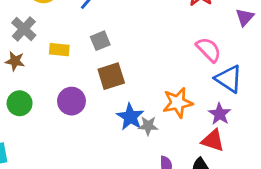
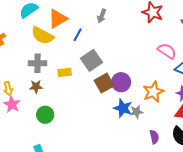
gray cross: (24, 29) -> (37, 63), turned -30
gray square: (100, 41) -> (91, 60), size x1.5
purple circle: (71, 101) -> (121, 82), moved

